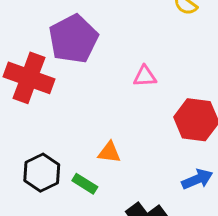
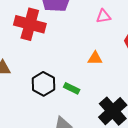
orange triangle: (109, 152) -> (95, 58), moved

